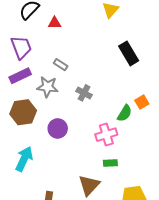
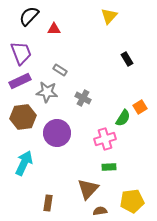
black rectangle: (129, 53) -> (127, 59), size x0.6
purple circle: (58, 128) -> (57, 133), size x1.4

